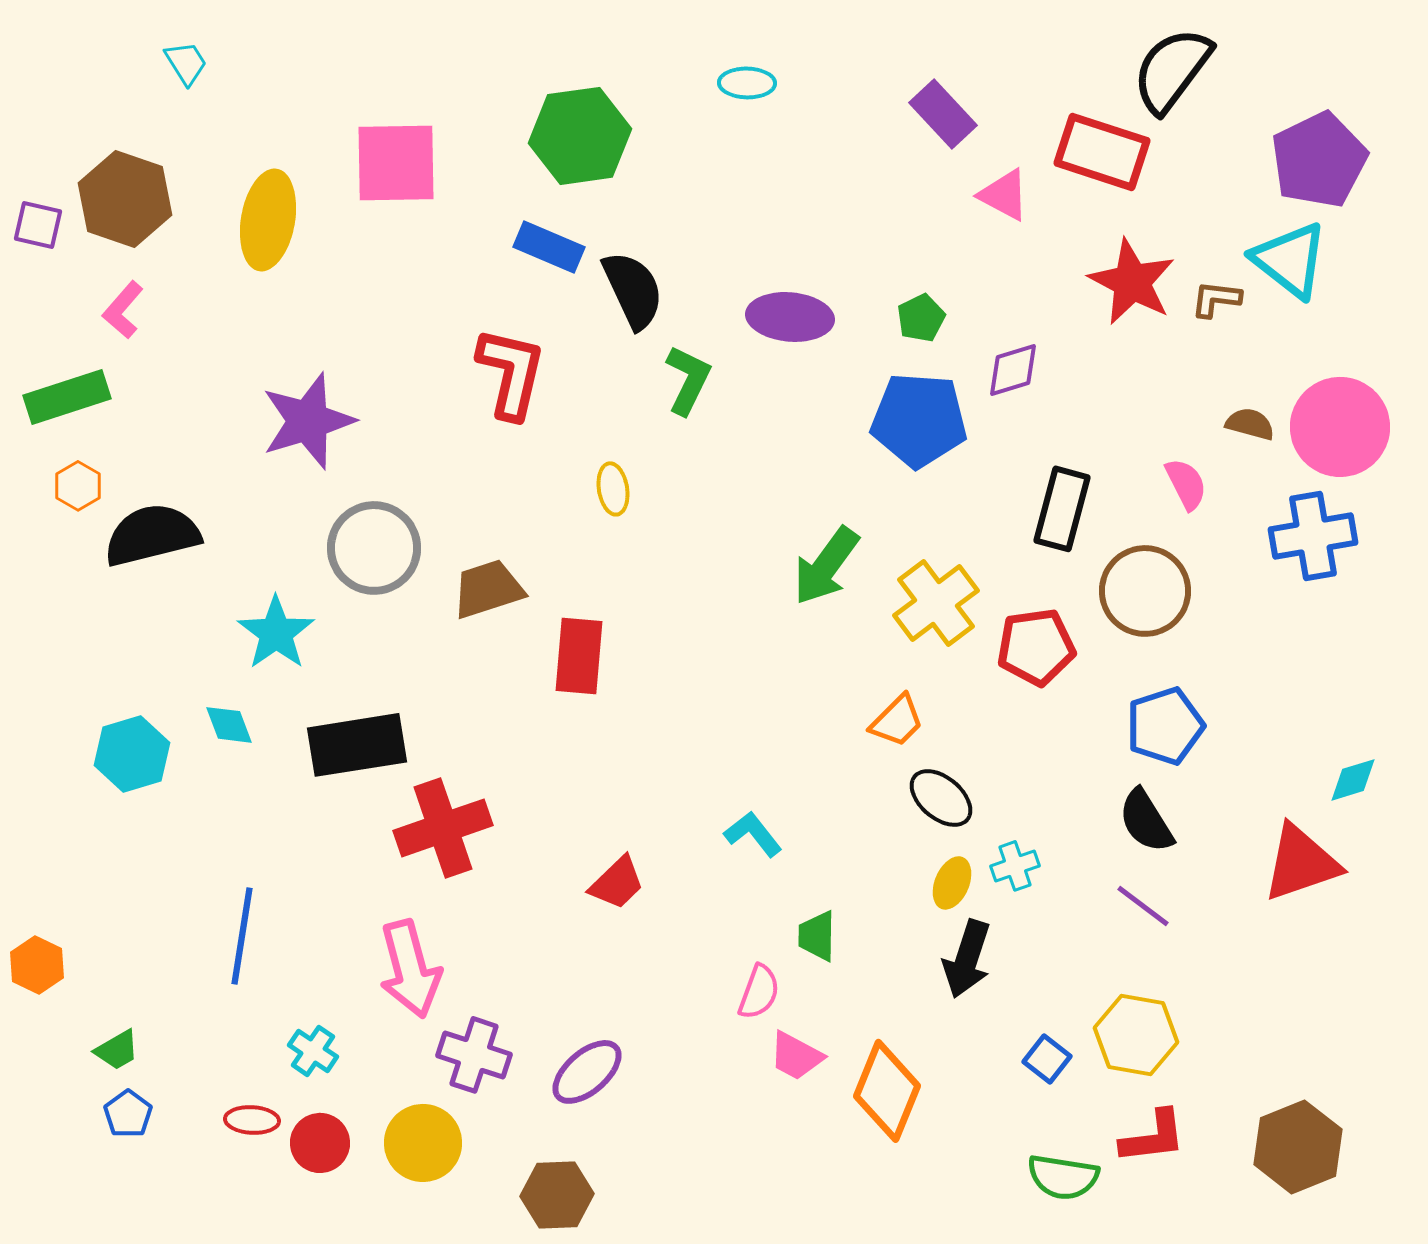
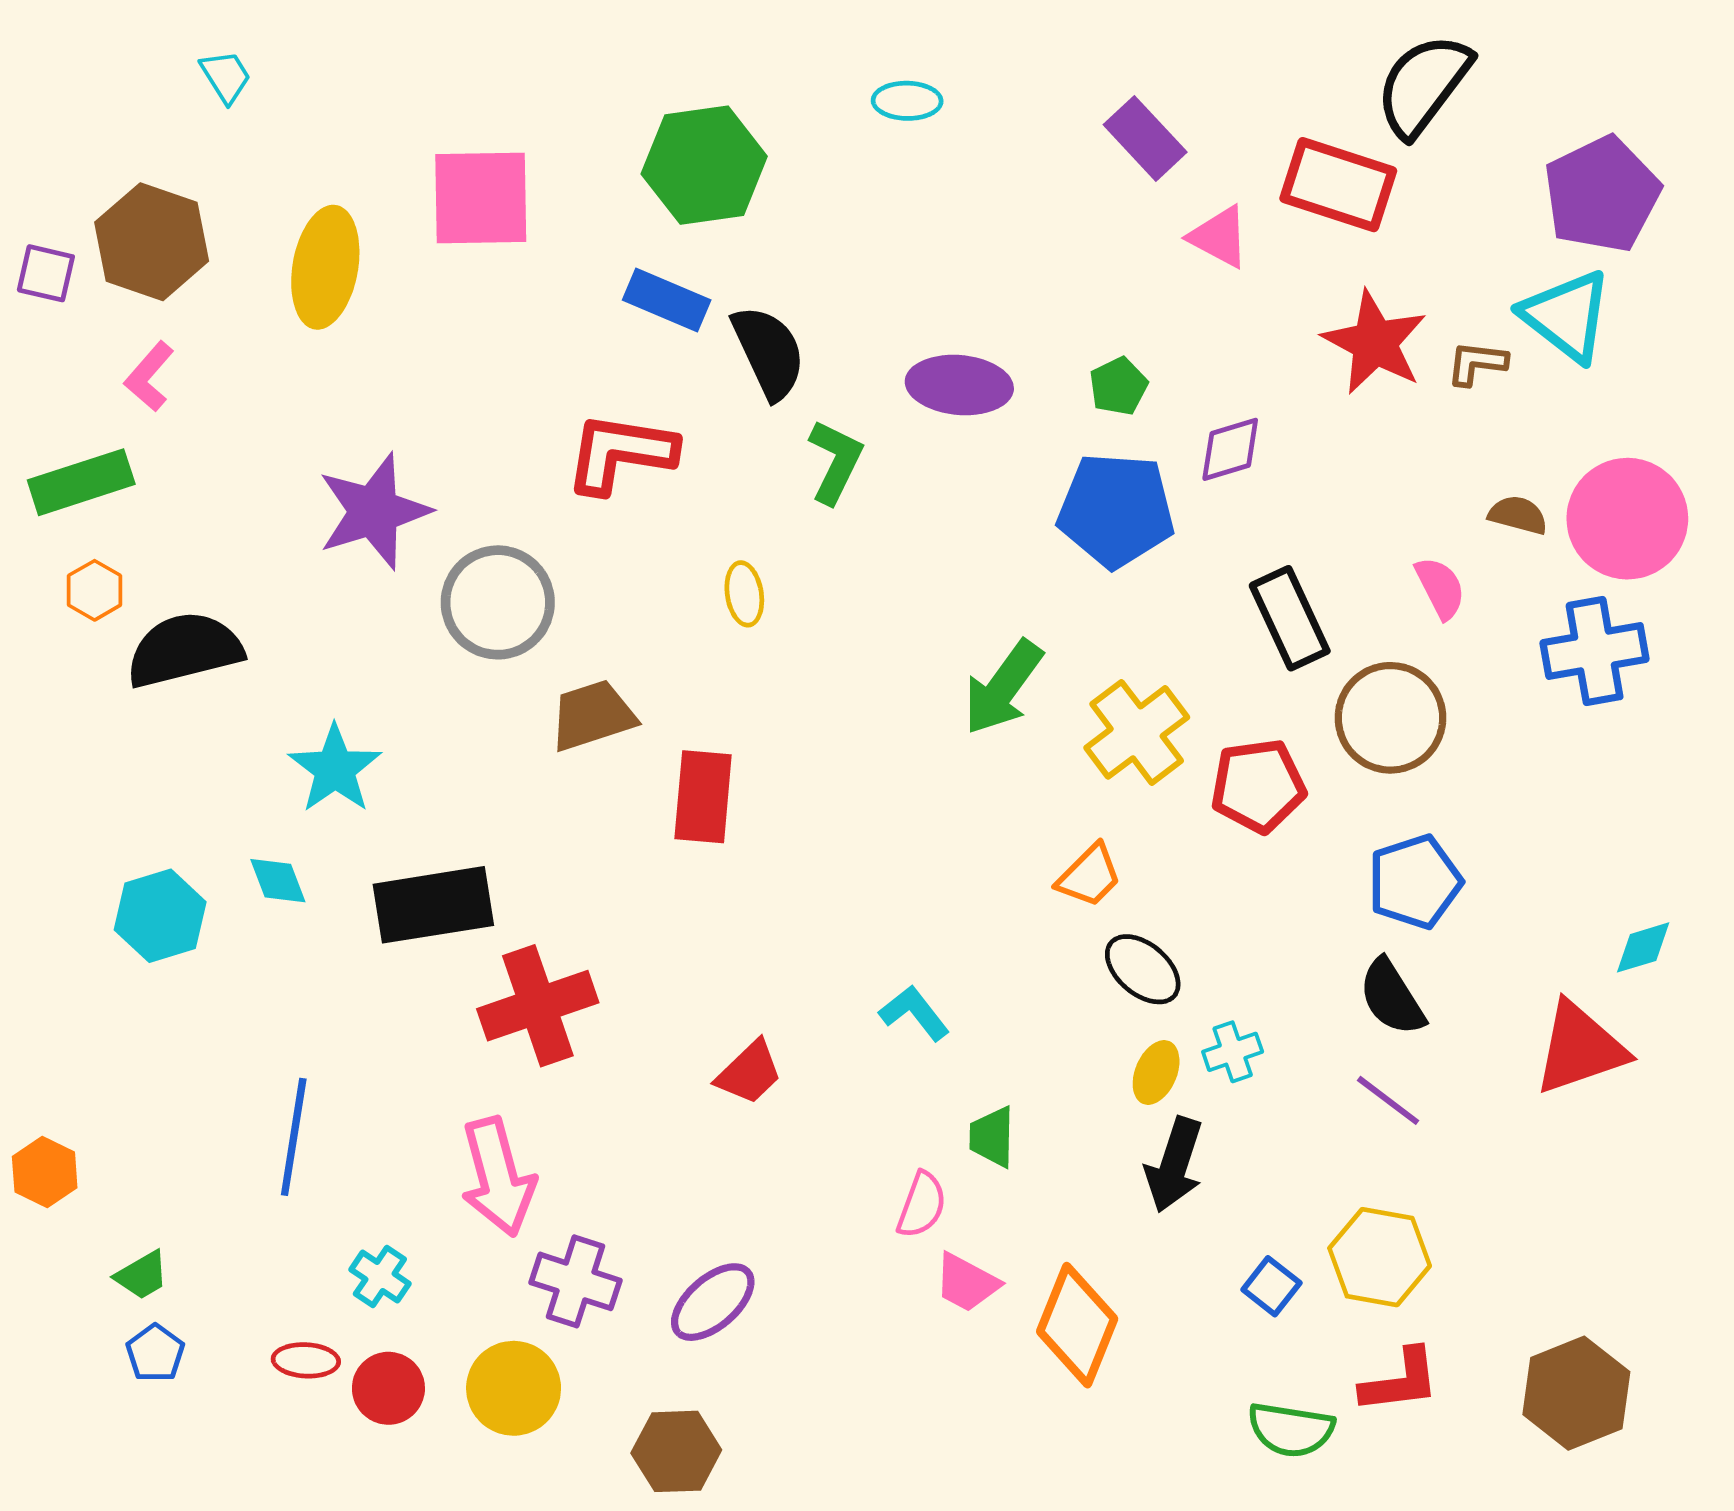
red L-shape: (511, 373) -> (620, 453), turned -94
black rectangle: (1062, 509) -> (1290, 618), turned -40
gray circle: (374, 548) -> (498, 602), moved

